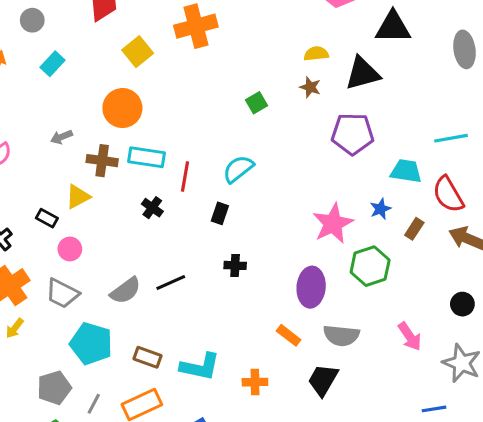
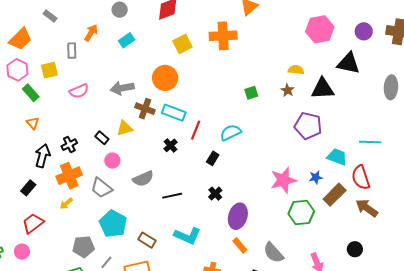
gray arrow: (61, 137) -> (122, 88), size x1.6
brown rectangle: (414, 229) -> (335, 195), size x1.6
black cross: (235, 265) -> (215, 194), turned 32
purple ellipse: (311, 287) -> (238, 216), moved
gray semicircle: (125, 291) -> (143, 179), moved
gray semicircle: (341, 335) -> (273, 253), turned 30
cyan L-shape: (200, 367) -> (187, 236), moved

